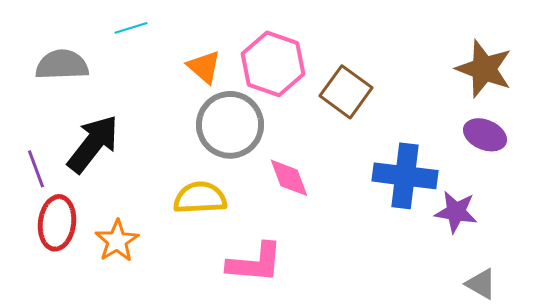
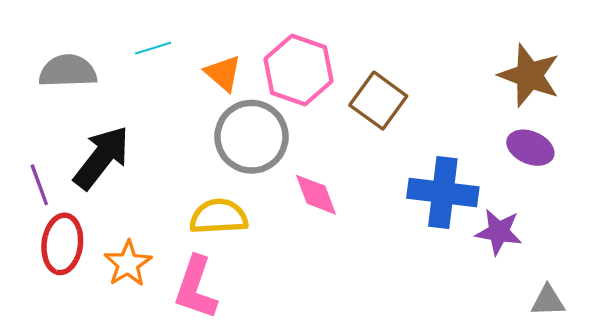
cyan line: (131, 28) -> (153, 48), moved
pink L-shape: (255, 263) -> (196, 288), moved, turned 104
gray triangle: (481, 284) -> (548, 301), moved, turned -32

